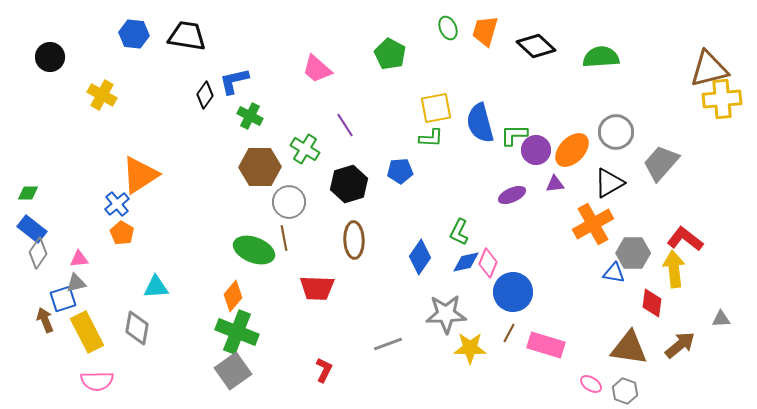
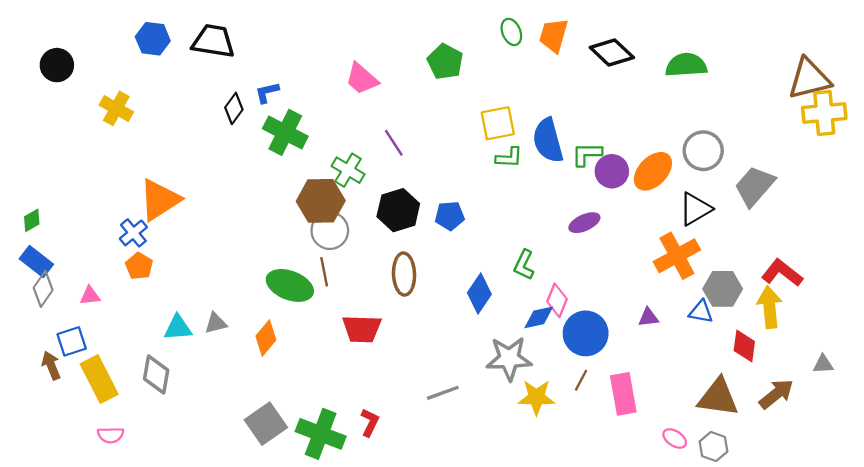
blue L-shape: (234, 81) -> (267, 92), size x0.7
green cross: (250, 116) -> (285, 132), size x1.5
green L-shape: (431, 138) -> (509, 158), moved
brown hexagon: (260, 167) -> (321, 201), moved
blue pentagon: (400, 171) -> (450, 216), moved
purple triangle: (555, 184) -> (648, 317), moved
green diamond: (28, 193) -> (32, 220), turned -30
blue diamond: (466, 262) -> (539, 317), moved
gray triangle: (76, 283) -> (216, 323), moved
green cross: (237, 332) -> (321, 434), moved
pink rectangle: (546, 345) -> (623, 394), turned 63
pink semicircle: (97, 381) -> (111, 435), size x0.7

